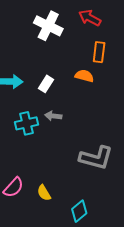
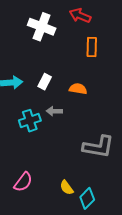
orange semicircle: (84, 76) -> (78, 89), moved
yellow semicircle: (44, 193) -> (67, 188), moved

